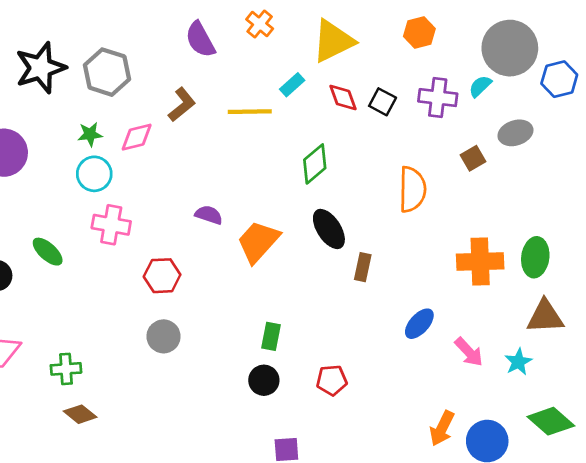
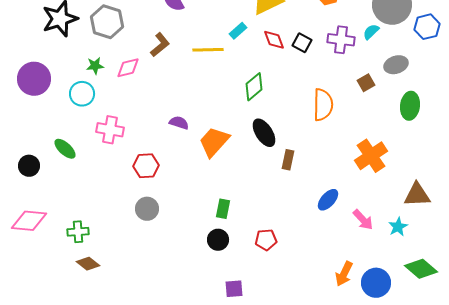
cyan circle: (94, 174) -> (82, 94), moved
green ellipse: (535, 257) -> (410, 106), moved
orange cross: (480, 261) -> (371, 156), turned -32

